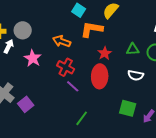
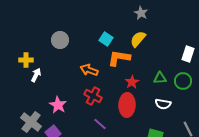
gray circle: (23, 30) -> (60, 40), moved
pink star: (33, 58) -> (58, 105), moved
purple line: (73, 86) -> (100, 124), moved

